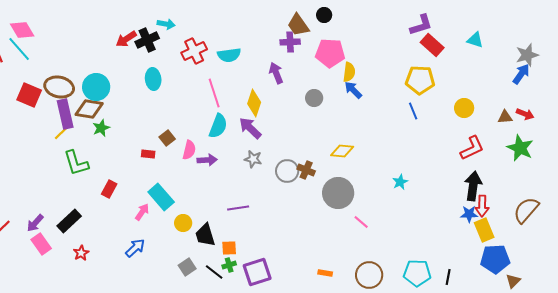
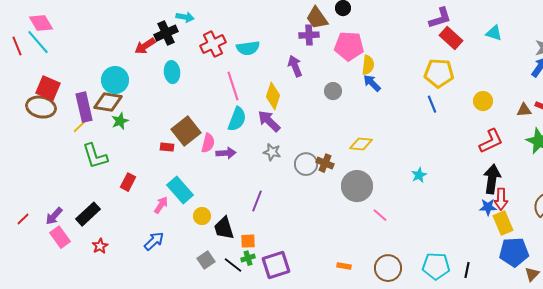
red arrow: (126, 39) -> (145, 46), moved
brown ellipse: (59, 87) -> (41, 107), moved
brown square: (167, 138) -> (186, 131), size x1.8
purple line: (238, 208) -> (257, 201), turned -60

